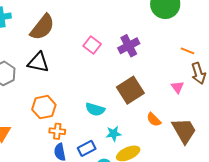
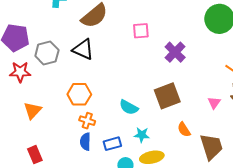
pink square: (92, 45) -> (141, 31), moved, turned 36
purple cross: (129, 46) -> (175, 52), turned -30

